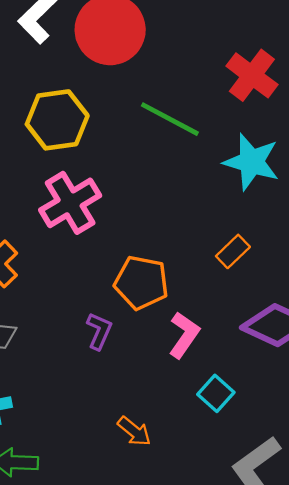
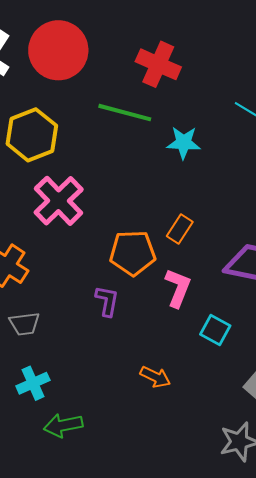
red cross: (252, 75) -> (158, 64), moved
cyan star: (251, 162) -> (184, 143), moved, size x0.7
orange rectangle: (233, 251) -> (180, 229), moved

